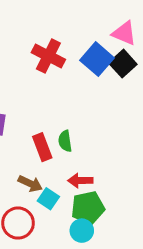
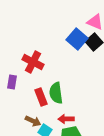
red cross: (48, 56) -> (33, 62), moved
green semicircle: (65, 141) -> (56, 93), size x1.5

